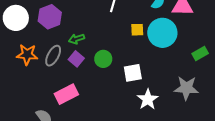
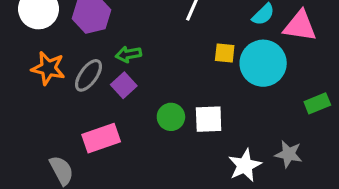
green circle: (103, 59) -> (171, 117), moved
gray star: (186, 88) -> (289, 154), size x0.7
white star: (148, 99) -> (245, 165), moved

